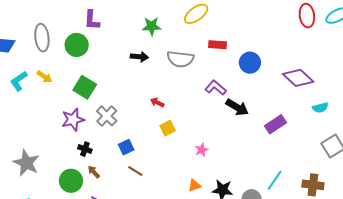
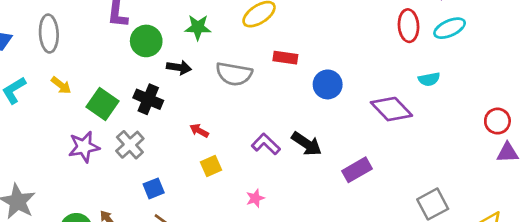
green circle: (77, 45) -> (146, 41), moved
yellow arrow: (44, 77) -> (61, 85), moved
purple L-shape: (216, 88) -> (266, 144), moved
cyan semicircle: (320, 108) -> (429, 79), moved
black cross: (85, 149) -> (148, 99), moved, size x1.5

